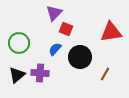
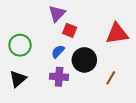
purple cross: (40, 73) -> (59, 77), moved

